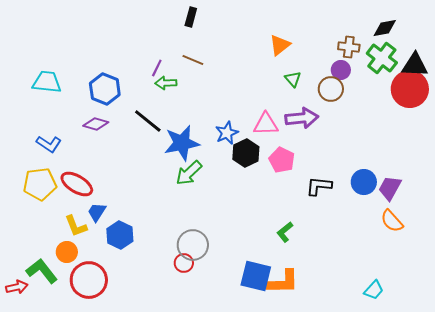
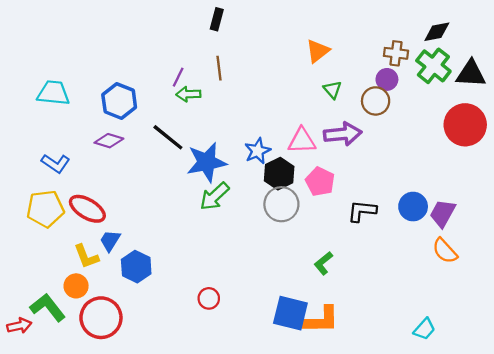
brown line: (193, 60) -> (219, 68), turned 60
red circle: (410, 89) -> (465, 125), moved
gray circle: (193, 245) -> (281, 204), moved

